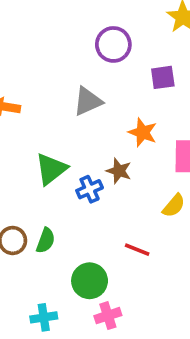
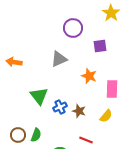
green triangle: (51, 169) -> (39, 96), turned -30
brown star: (119, 171) -> (79, 111), moved

